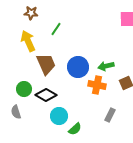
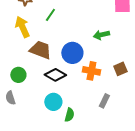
brown trapezoid: (46, 64) -> (40, 50), turned -45
green arrow: (106, 66) -> (101, 35), moved
black diamond: (46, 95) -> (55, 75), moved
green semicircle: (75, 129) -> (69, 115), turned -32

